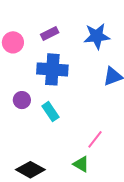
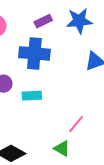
purple rectangle: (50, 34) -> (43, 21), moved
cyan rectangle: (51, 112) -> (32, 96), turned -60

